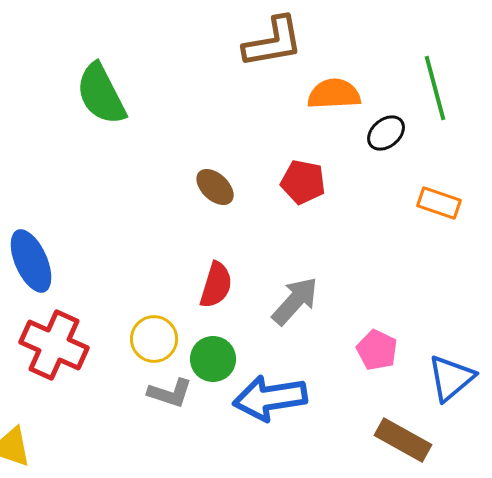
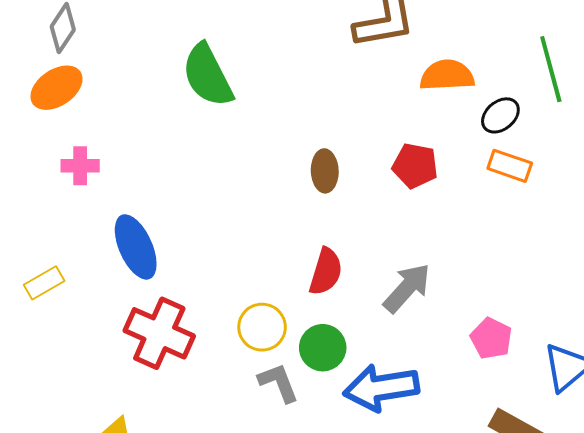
brown ellipse: (215, 187) -> (325, 171), turned 45
orange rectangle: (439, 203) -> (510, 166), moved
gray L-shape: (170, 393) -> (278, 383), turned -129

